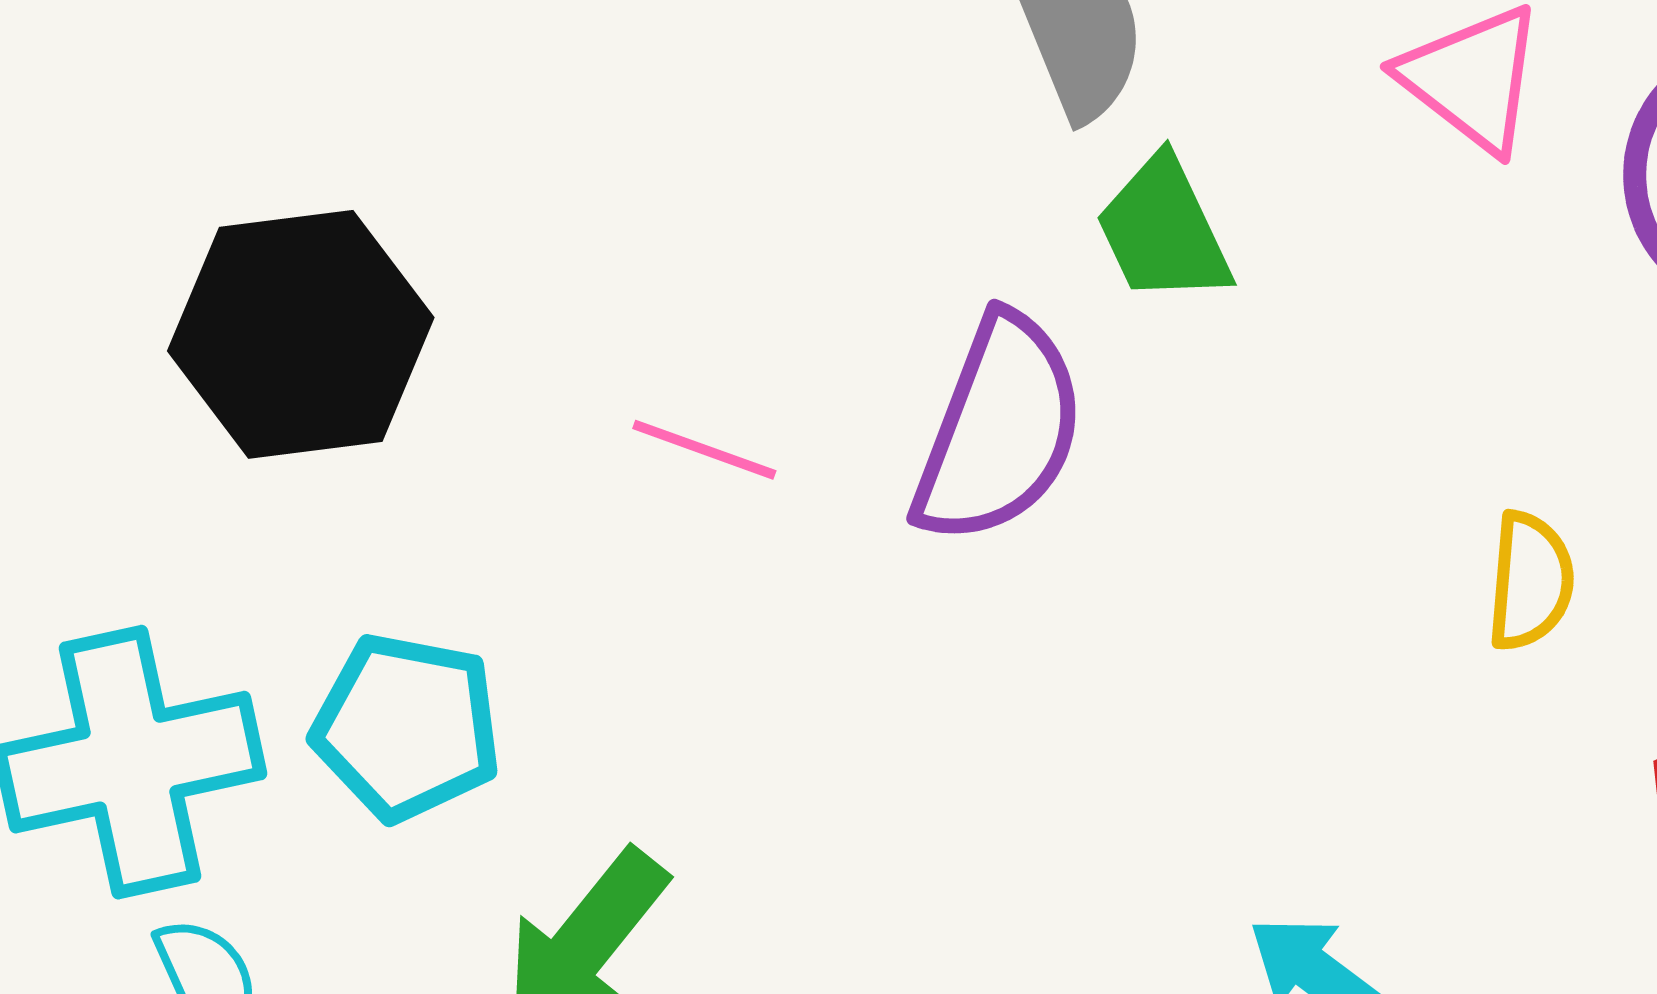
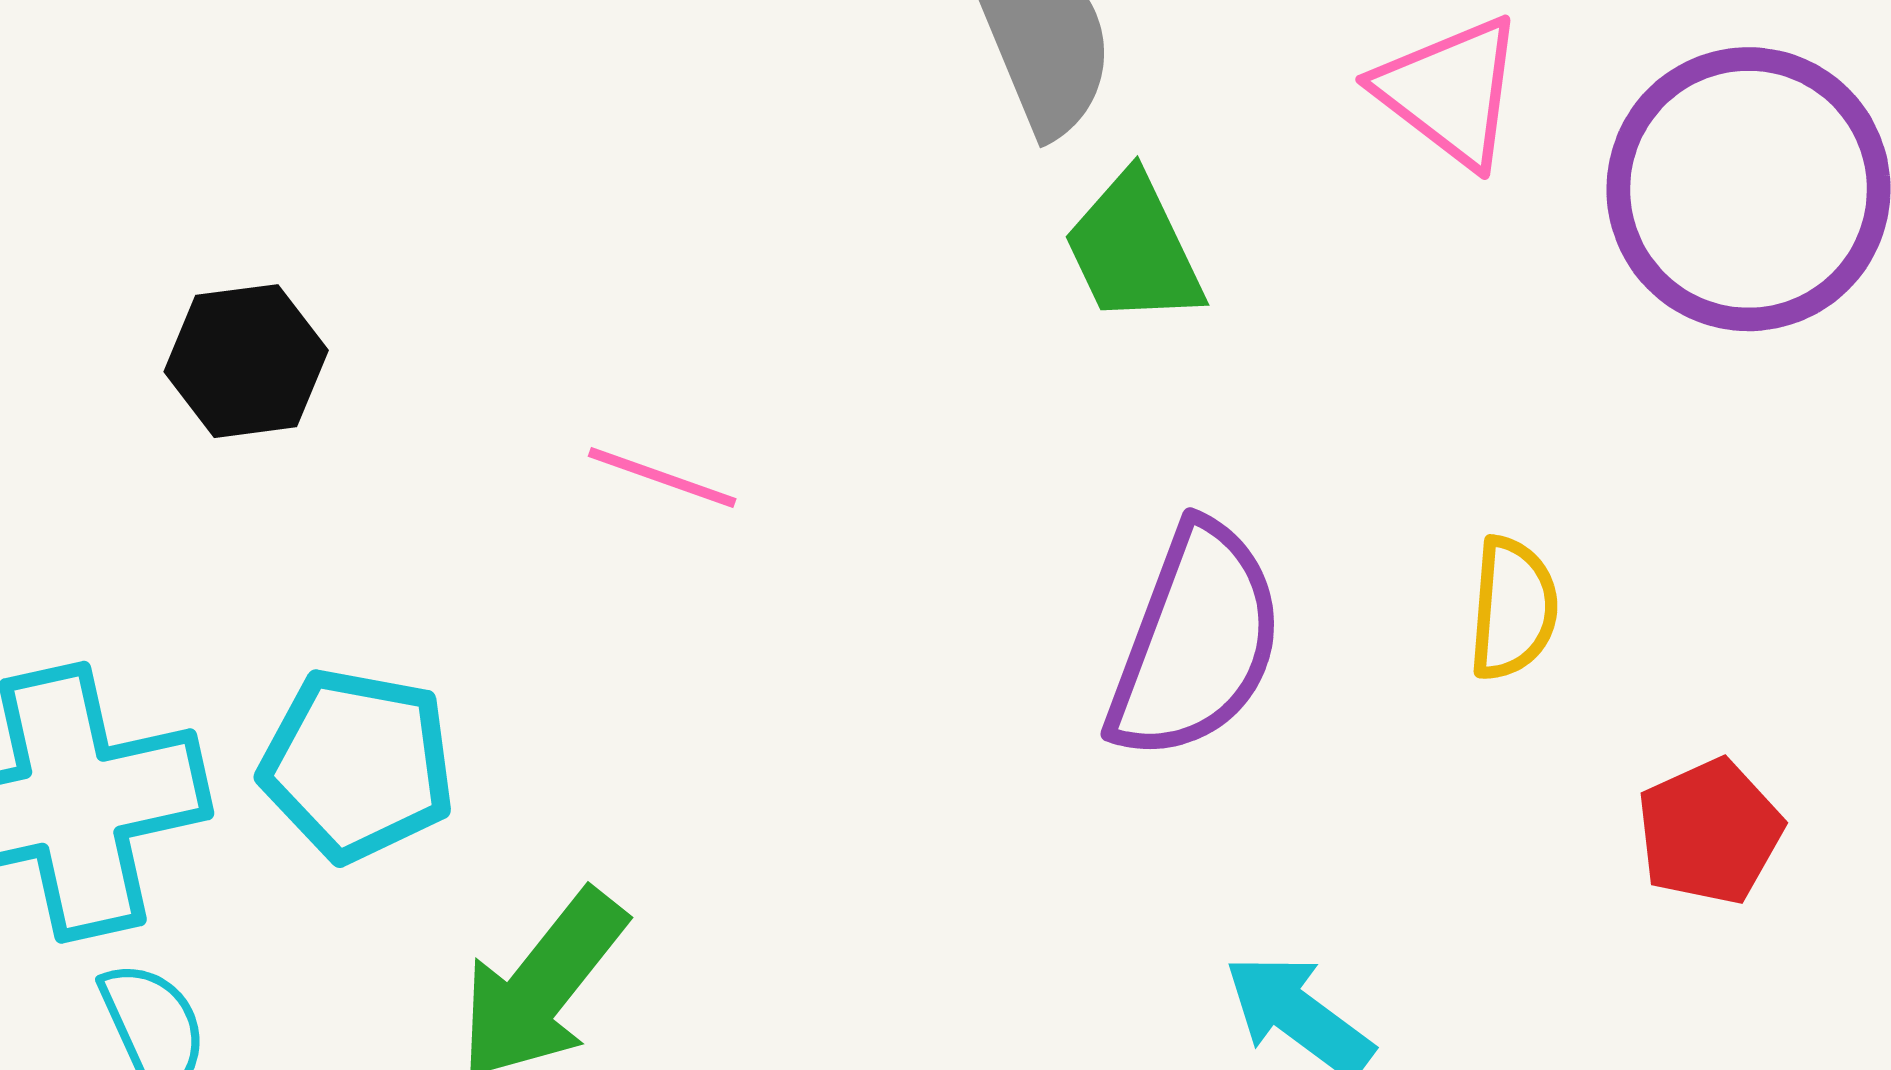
black hexagon: (301, 334) -> (246, 361), size x0.6
purple semicircle: (999, 430) -> (1196, 642), moved

